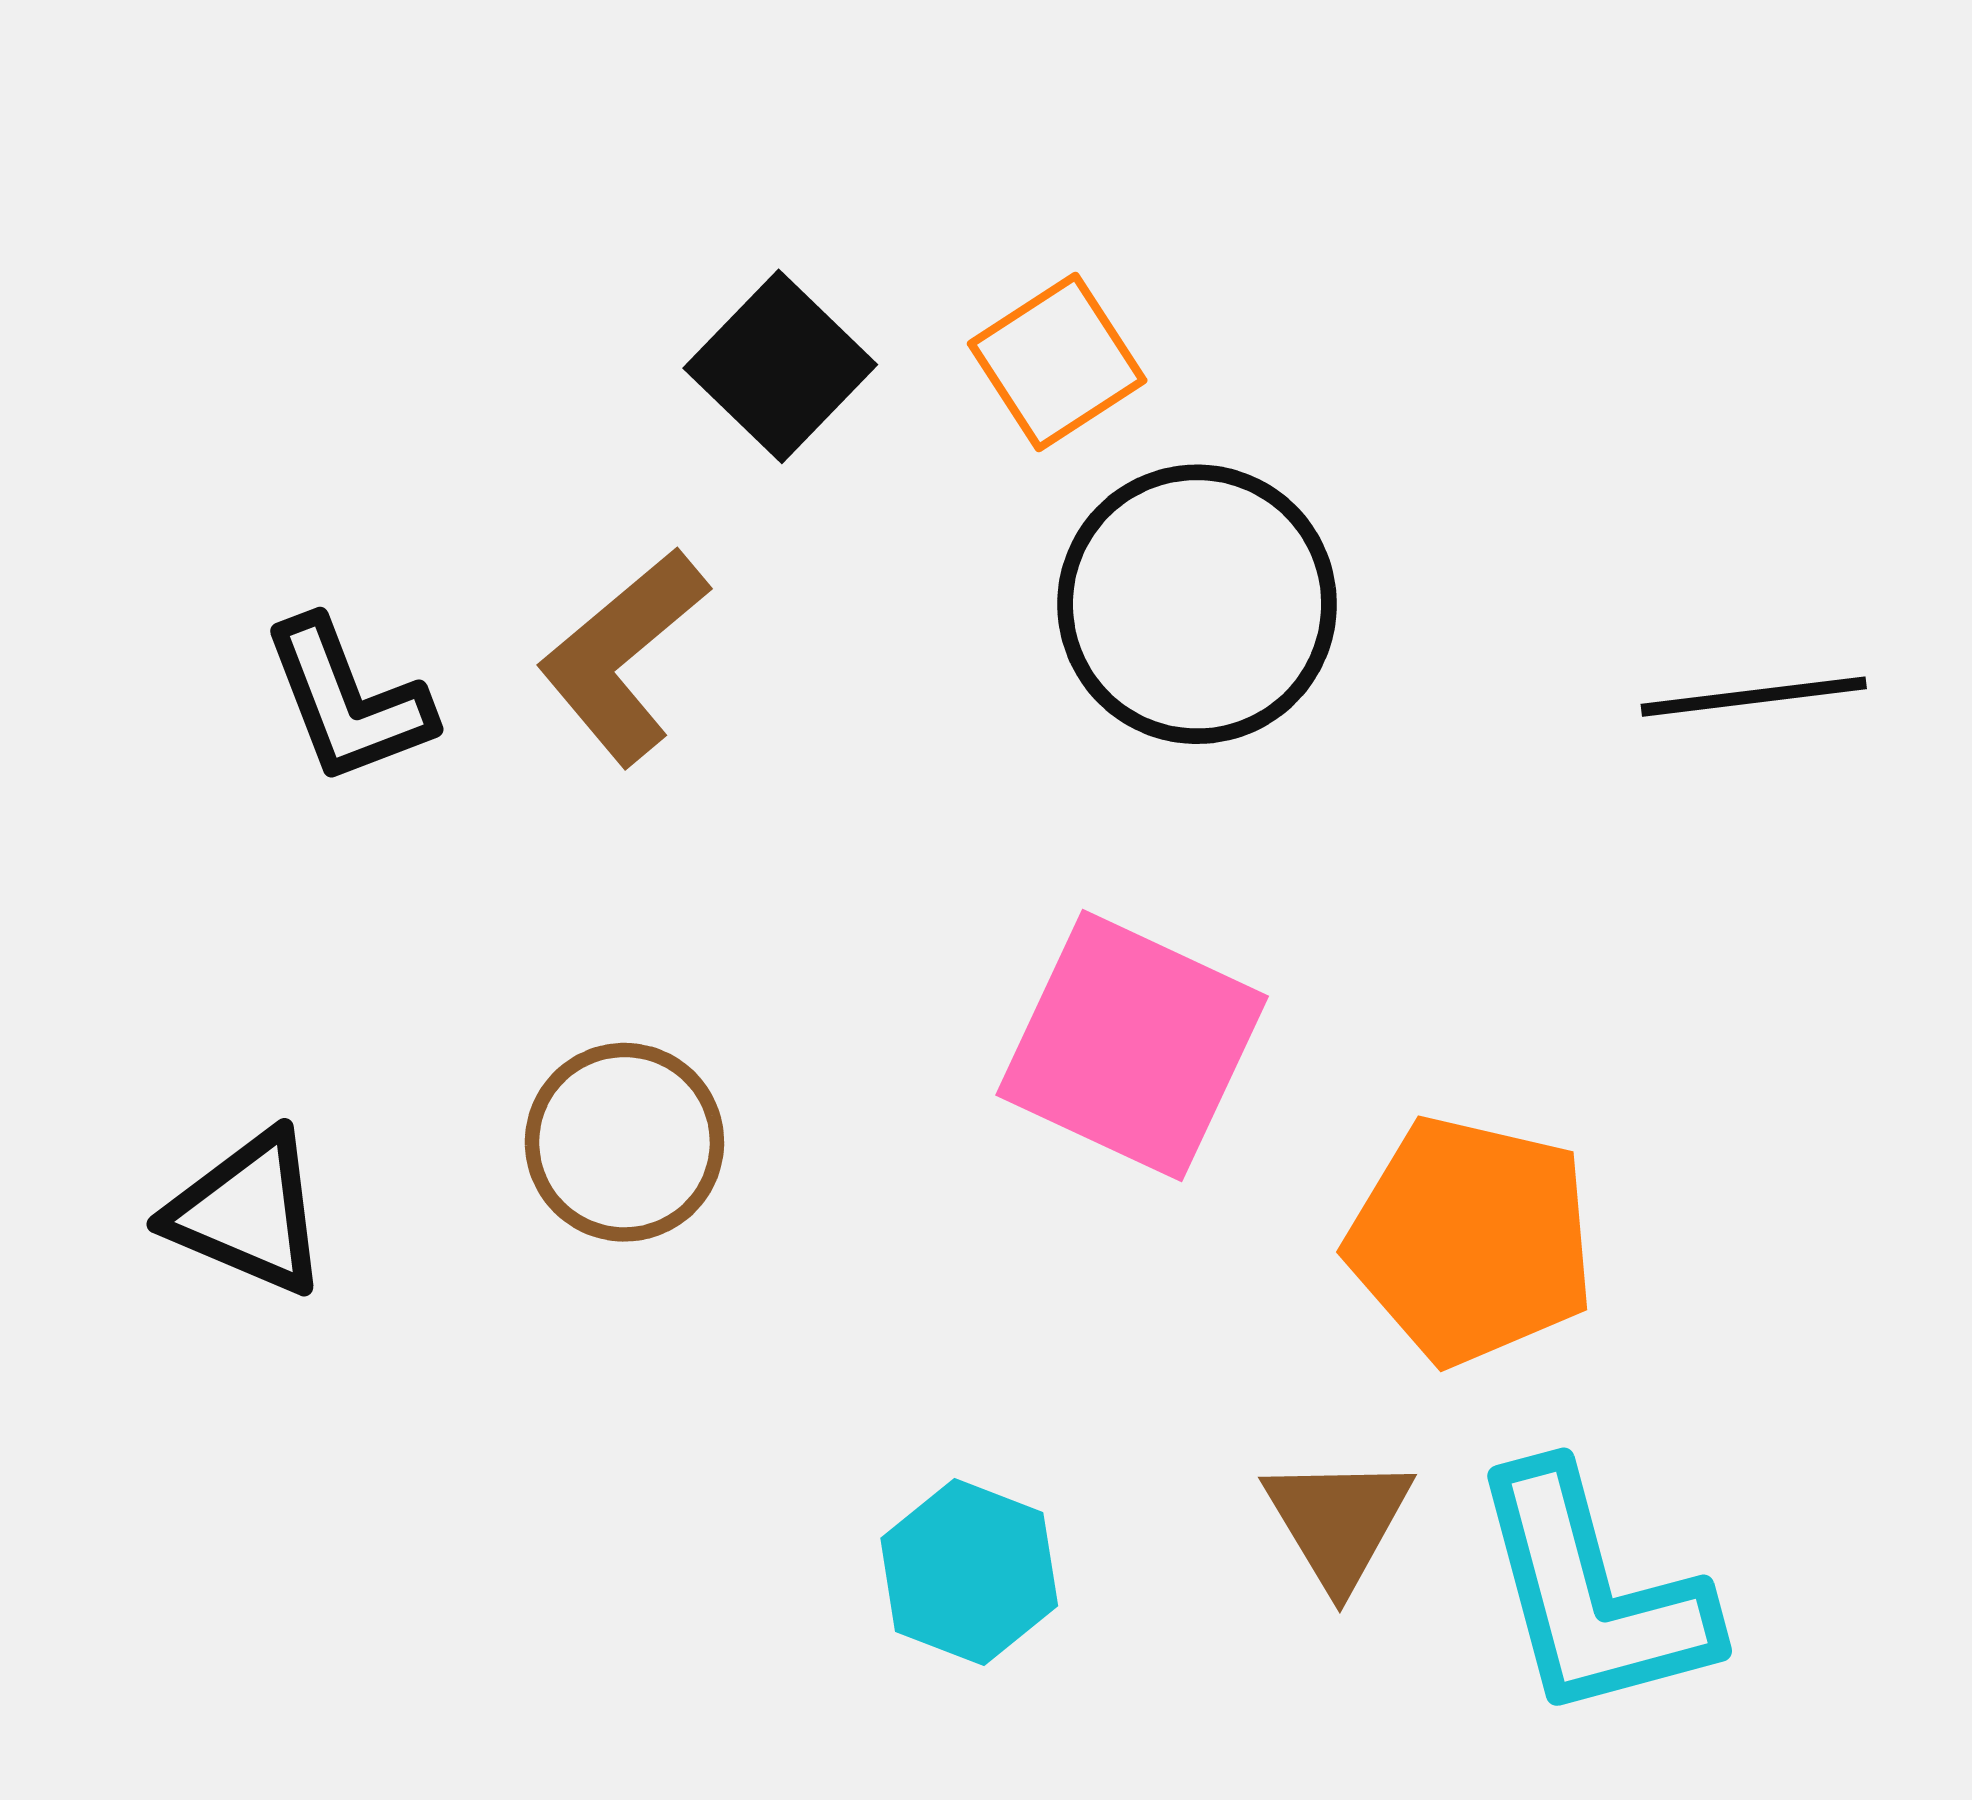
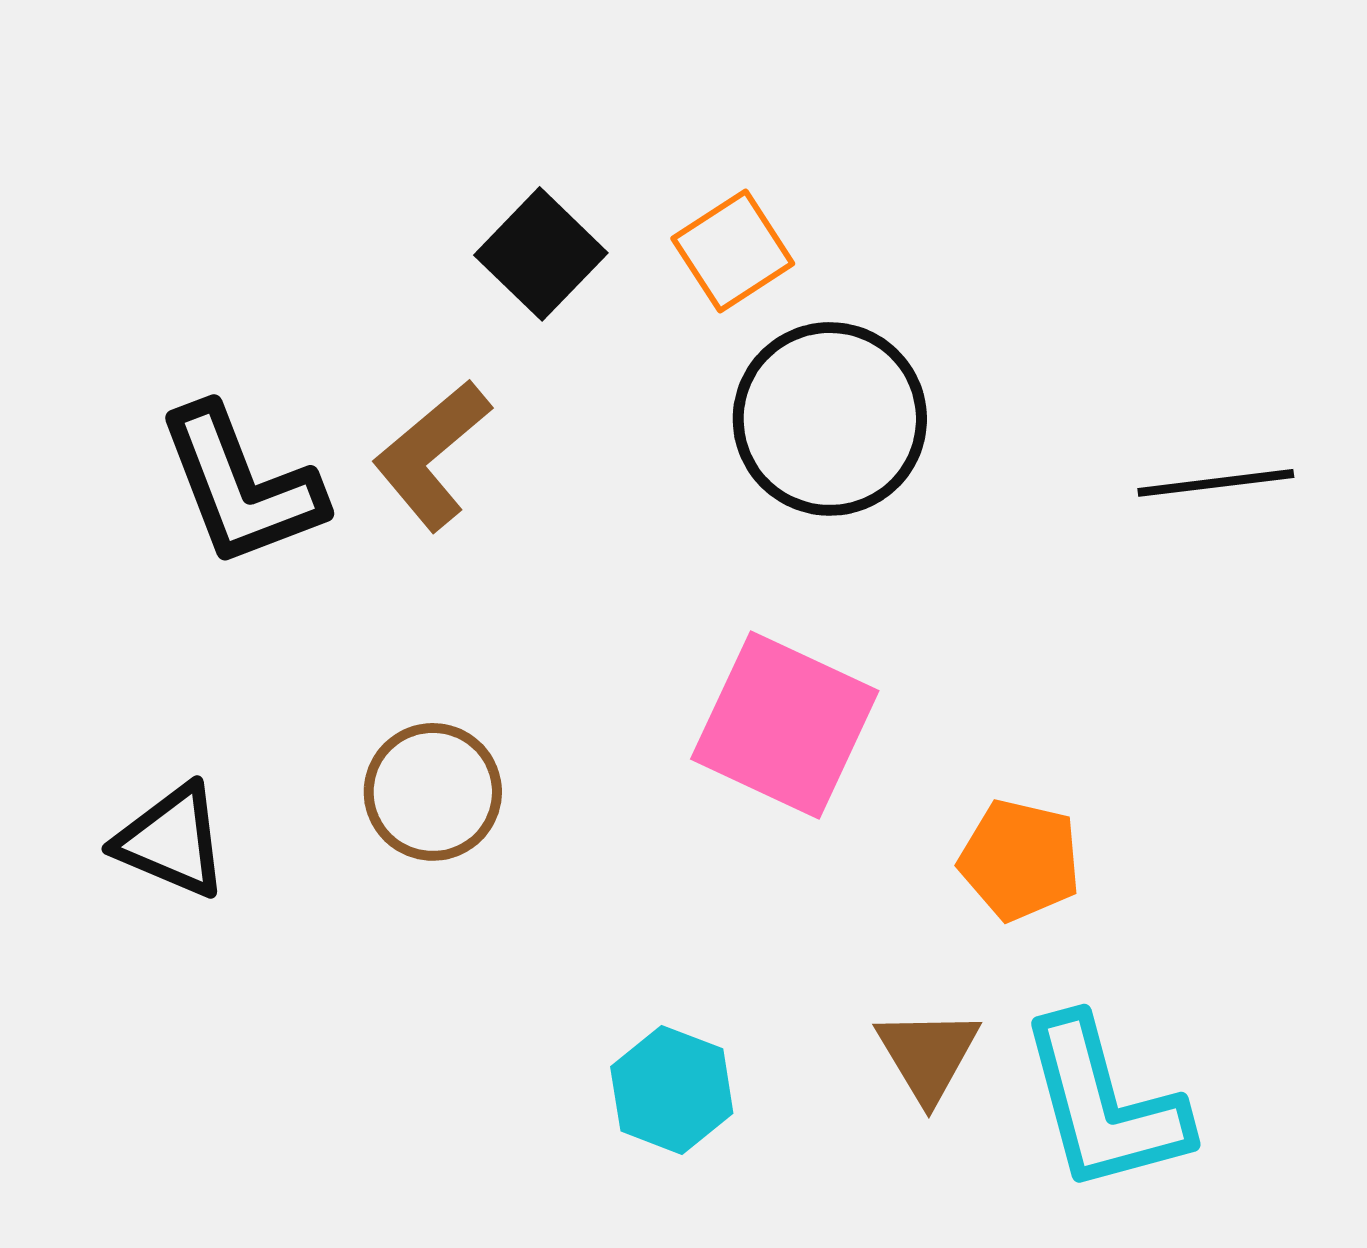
black L-shape: (348, 701) -> (241, 486), size x1.4
orange pentagon: (1471, 1240) -> (1020, 860), size x0.7

